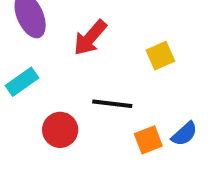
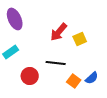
red arrow: (90, 38) -> (59, 32), moved
orange square: (148, 140) -> (74, 81), turned -32

